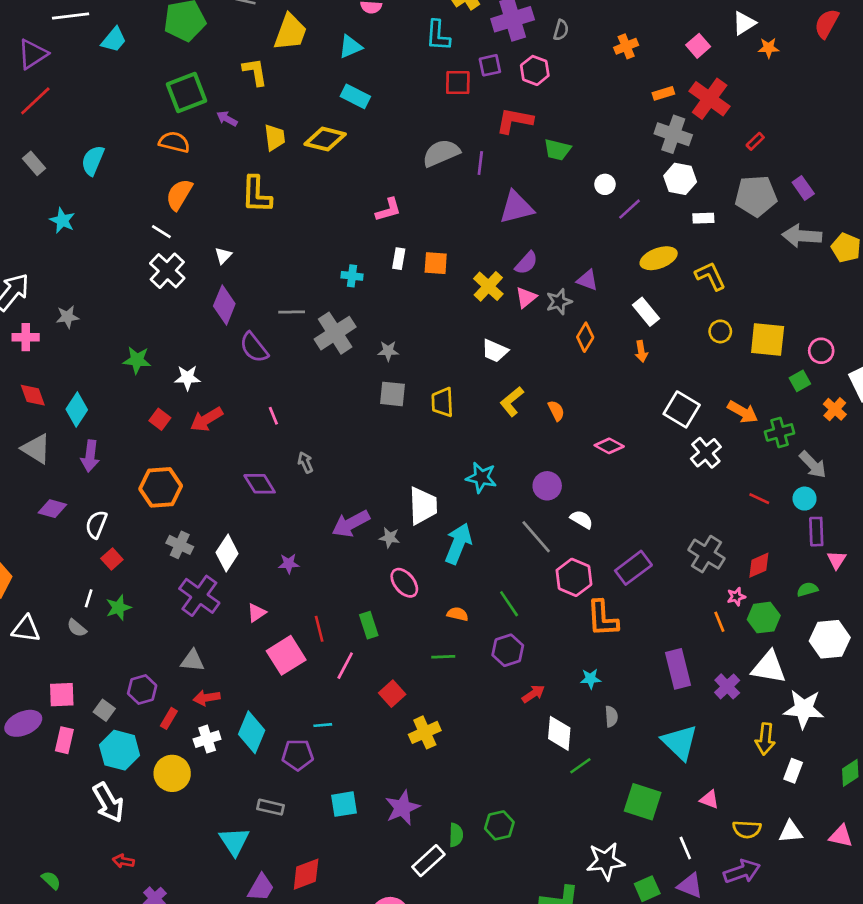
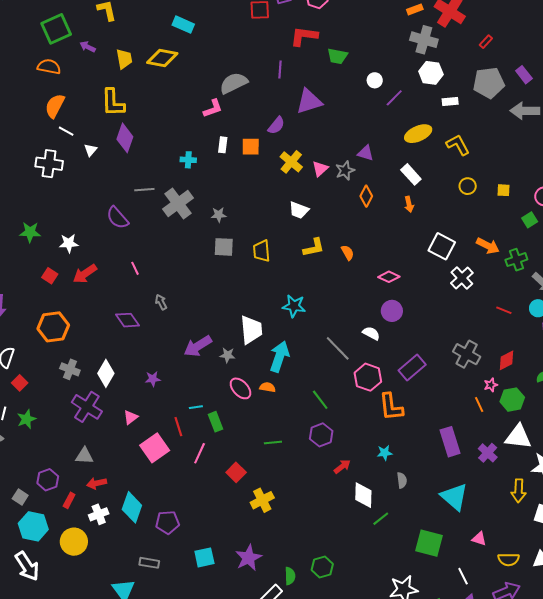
gray semicircle: (441, 153) -> (234, 83), moved
white line: (161, 232) -> (66, 131), moved
purple semicircle: (526, 263) -> (276, 125), moved
white cross: (167, 271) -> (49, 164), turned -32
purple diamond: (224, 305) -> (125, 138), moved
yellow square: (768, 340) -> (503, 190), size x0.5
yellow L-shape: (512, 402) -> (314, 248), turned -150
purple circle: (547, 486) -> (392, 311), moved
orange semicircle: (458, 614) -> (268, 387), moved
cyan line: (323, 725) -> (196, 407), moved

